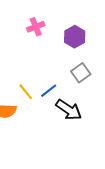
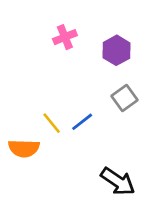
black arrow: (69, 110) -> (118, 181), moved

